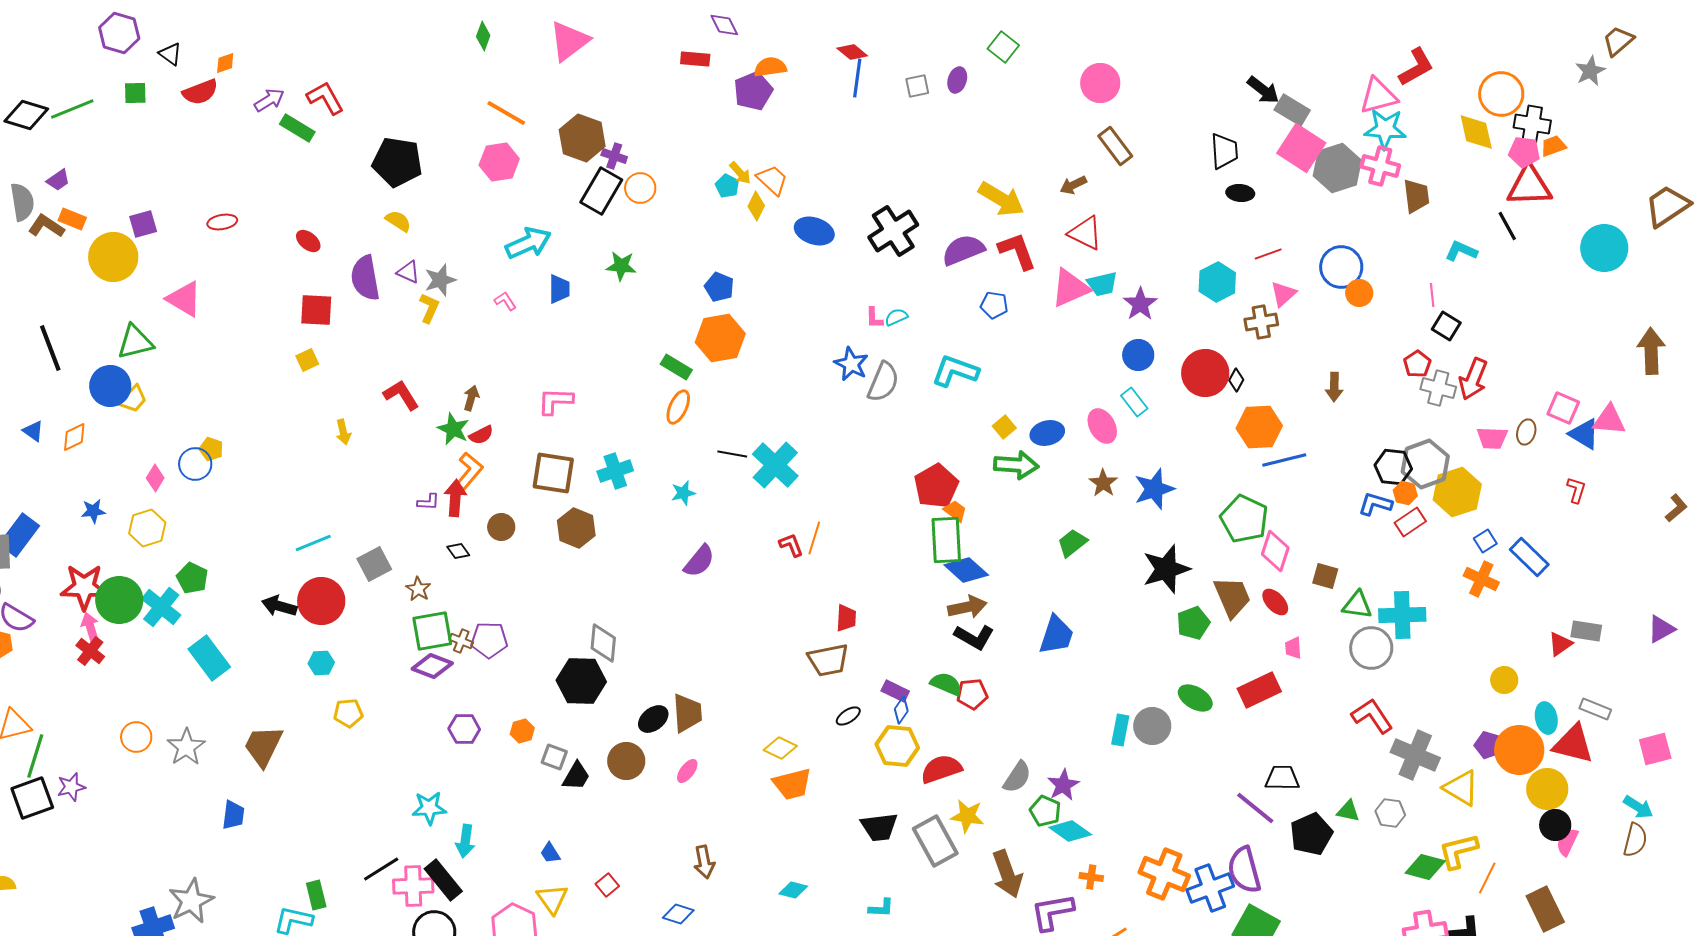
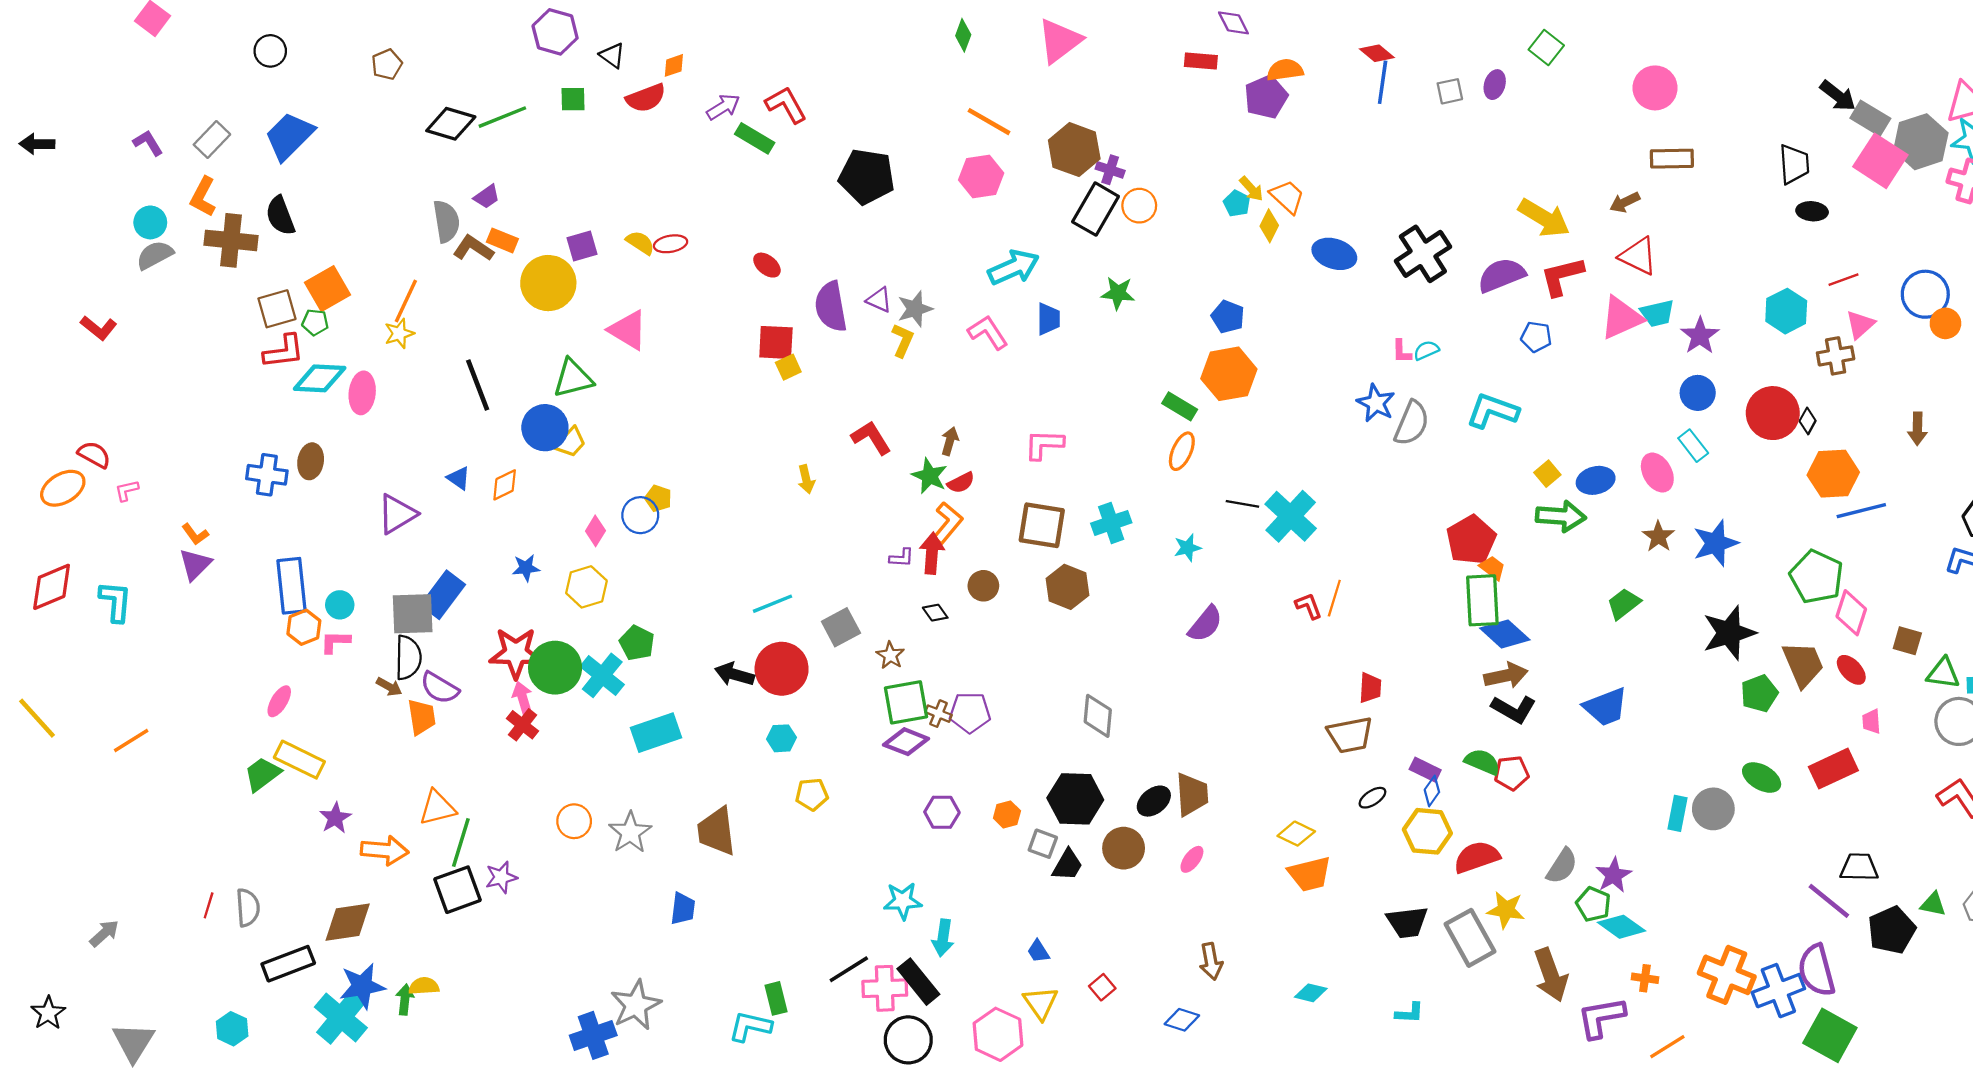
brown rectangle: (1115, 146) -> (1672, 159), turned -54
gray hexagon: (1337, 168) -> (1921, 142), moved
yellow semicircle: (398, 221) -> (640, 243), moved
red L-shape: (1017, 251) -> (1562, 276), turned -84
pink L-shape: (505, 301) -> (988, 332), size x1.6
yellow square: (307, 360) -> (788, 367), moved
blue trapezoid: (1056, 635) -> (1606, 707), turned 51
cyan rectangle: (209, 658) -> (656, 733), turned -72
black hexagon: (581, 681) -> (1075, 799), moved
brown trapezoid: (263, 746) -> (717, 831), turned -33

